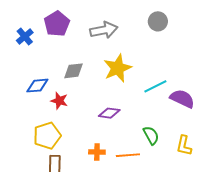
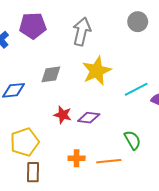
purple pentagon: (57, 24) -> (33, 26), turned 30
gray arrow: (104, 30) -> (82, 31), turned -64
red star: (59, 101) -> (63, 115), moved

